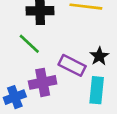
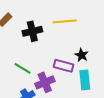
green line: (29, 44) -> (22, 68), moved

